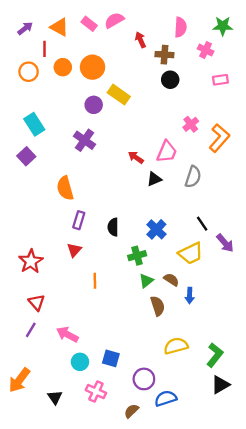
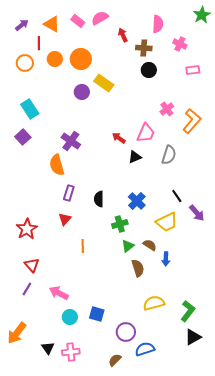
green star: (223, 26) -> (202, 15), moved, turned -30
purple cross: (85, 140) -> (71, 141), moved
pink cross: (96, 392) -> (71, 352), moved, turned -30

